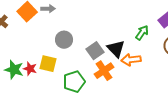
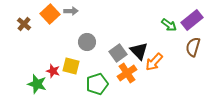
green arrow: (142, 33) -> (169, 25), moved, turned 91
orange arrow: (131, 60) -> (154, 62), turned -42
green star: (14, 70) -> (37, 84), moved

